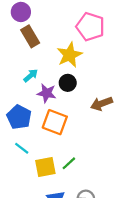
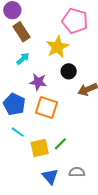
cyan arrow: (31, 76) -> (23, 59), moved
black circle: (68, 83) -> (69, 71), moved

